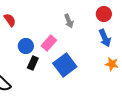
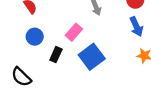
blue circle: (26, 46) -> (35, 37), moved

